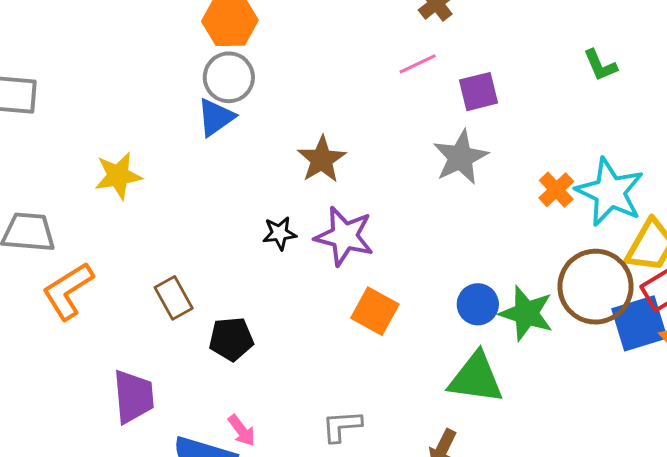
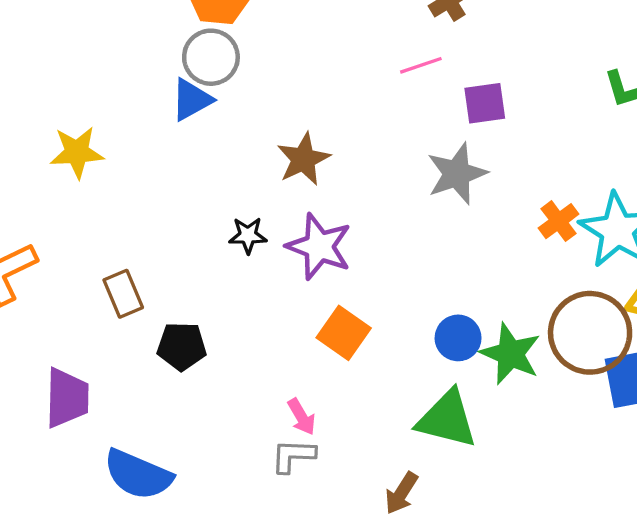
pink arrow: (242, 430) -> (301, 417), moved

